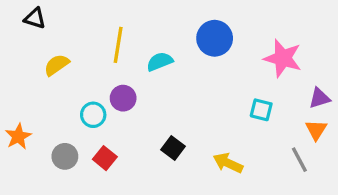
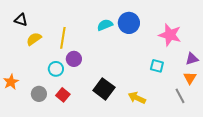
black triangle: (35, 18) -> (21, 20), moved
yellow line: (118, 45) -> (63, 38), moved
cyan semicircle: (160, 62) -> (105, 25), moved
black square: (173, 148) -> (104, 89), size x1.5

